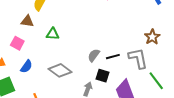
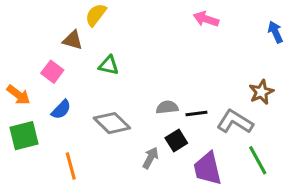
gray semicircle: (94, 55) -> (167, 107), turned 40
gray L-shape: (138, 58) -> (235, 122), turned -55
black square: (103, 76) -> (176, 140), turned 32

